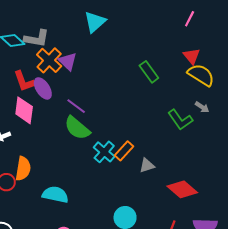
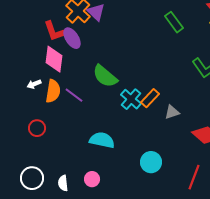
purple line: (76, 106) -> (74, 95), moved
orange semicircle: (23, 169) -> (53, 91), moved
cyan semicircle: (55, 195) -> (102, 140), moved

